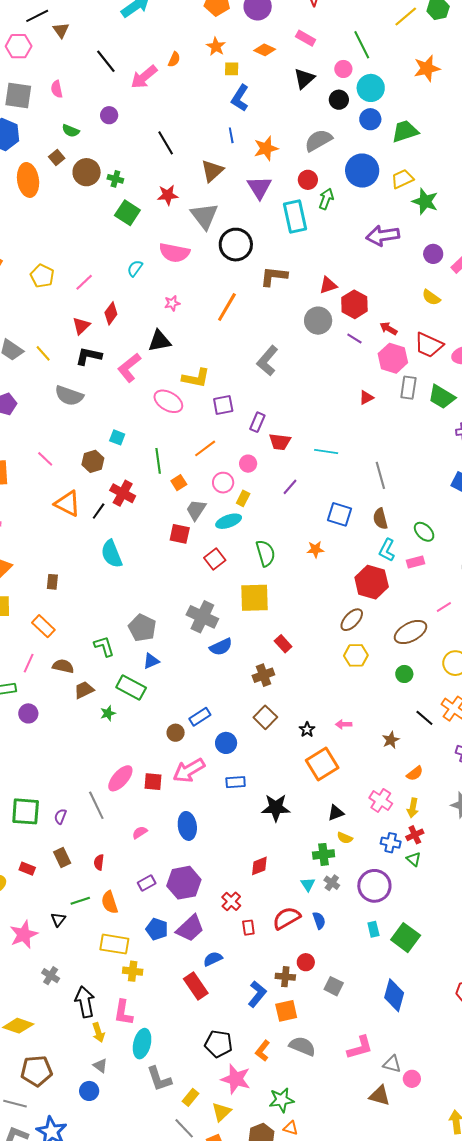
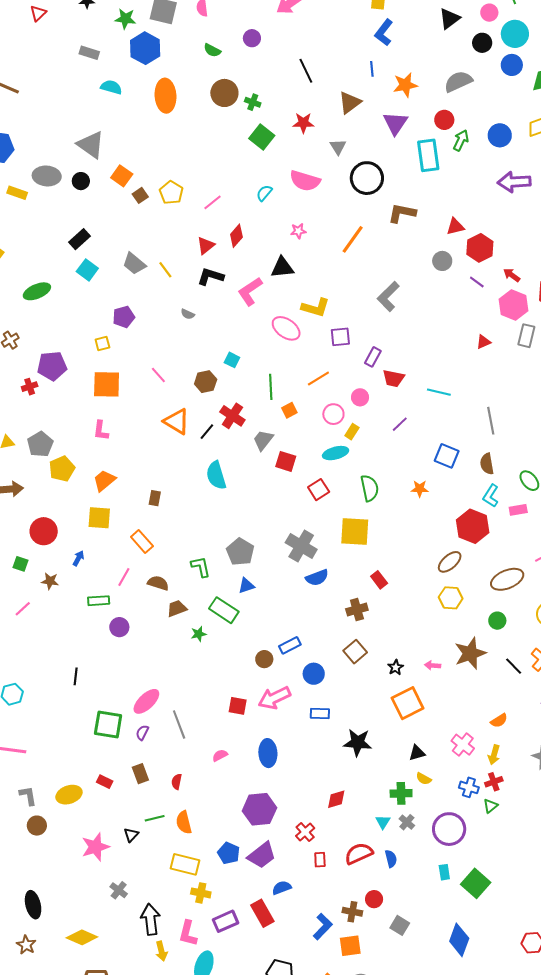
brown square: (57, 158) -> (140, 195), moved
blue circle: (362, 171) -> (500, 135), moved, size x0.7
gray triangle: (204, 216) -> (338, 147), size x0.6
gray circle: (318, 321) -> (442, 261), size x0.7
gray semicircle: (69, 396) -> (188, 314), size x0.5
gray trapezoid: (196, 510) -> (263, 440), moved
brown star: (391, 740) -> (470, 653), moved, size x1.8
pink ellipse: (120, 778) -> (146, 701), moved
green triangle: (414, 859) -> (490, 806), turned 35
purple rectangle: (147, 883) -> (226, 921), moved, size x1.4

